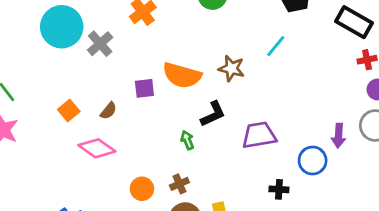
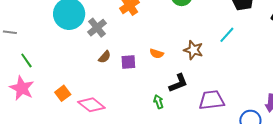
orange semicircle: (182, 75) -> (157, 54), size x0.5
orange square: (69, 110) -> (63, 93), moved
brown semicircle: (108, 111) -> (105, 57), moved

